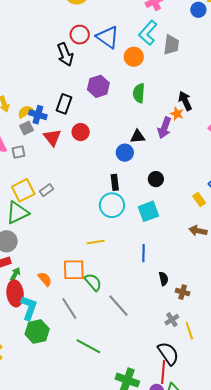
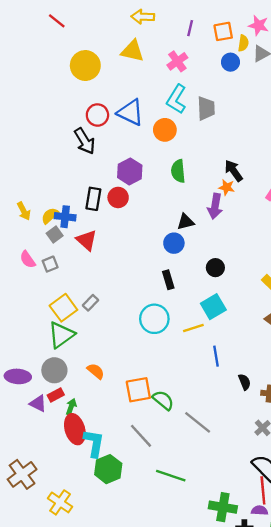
red circle: (81, 132) -> (118, 197), moved
cyan circle: (112, 205) -> (154, 319), moved
yellow line: (96, 242) -> (193, 328), moved
orange semicircle: (45, 279) -> (96, 371), moved

